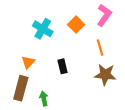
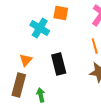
orange square: (76, 25) -> (61, 13), moved, turned -35
black rectangle: (63, 66) -> (59, 64), size x1.5

